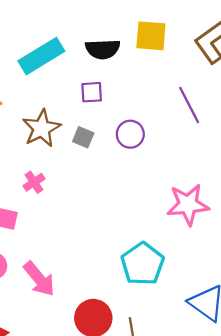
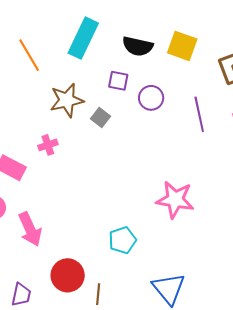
cyan rectangle: (41, 56) -> (83, 38), turned -48
purple circle: (130, 134) -> (151, 98), moved
cyan pentagon: (143, 264) -> (122, 240), size x0.7

